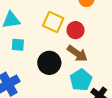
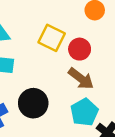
black circle: (49, 63) -> (33, 103), moved

